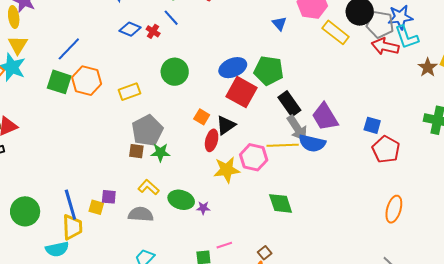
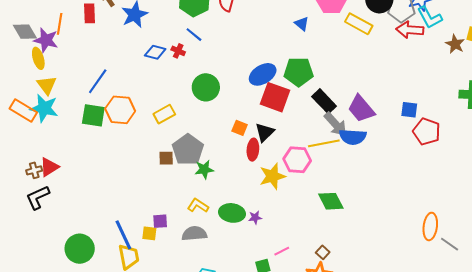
brown square: (136, 151) -> (166, 158), moved
orange ellipse: (394, 209) -> (430, 226), moved

